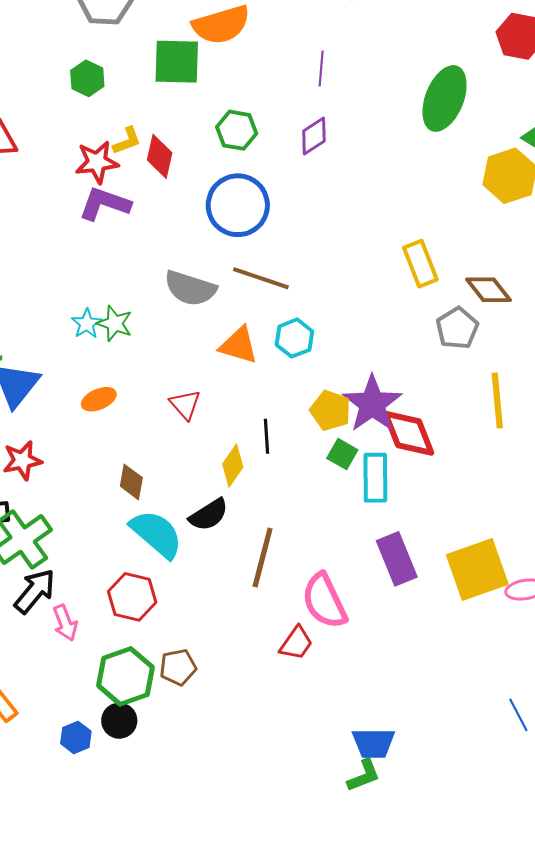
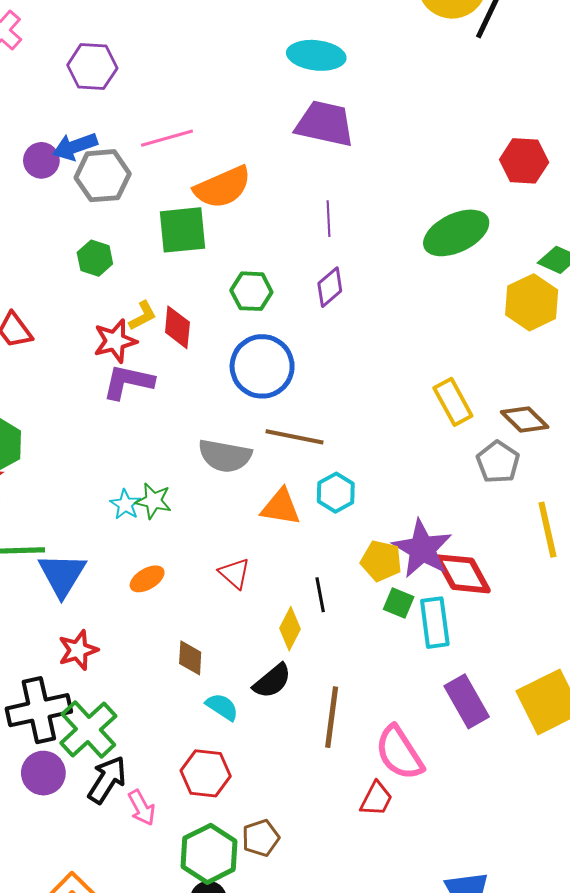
green ellipse: (445, 98) -> (456, 233), turned 50
cyan semicircle: (156, 534) -> (222, 707), size x0.6

